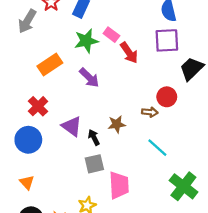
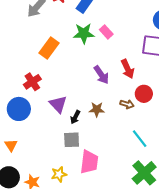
red arrow: (129, 53) -> (128, 69), moved
orange rectangle: (50, 65) -> (49, 48), turned -30
purple arrow: (89, 78) -> (101, 75), moved
black arrow: (94, 137) -> (75, 117), turned -136
cyan line: (157, 148) -> (140, 139), moved

